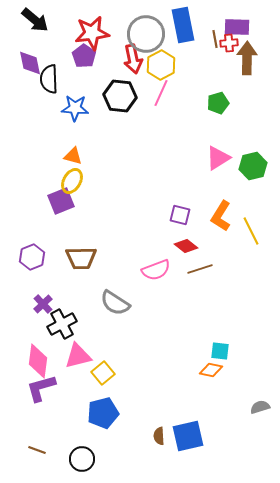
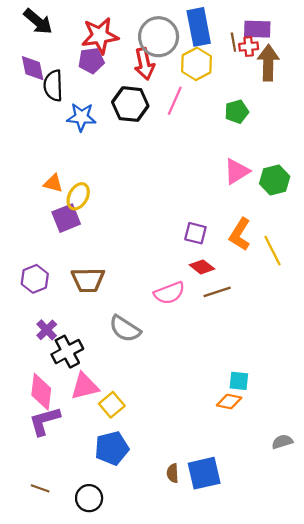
purple pentagon: (84, 56) -> (91, 61), turned 30
yellow hexagon: (161, 65) -> (197, 64), moved
orange triangle: (73, 156) -> (53, 183), moved

